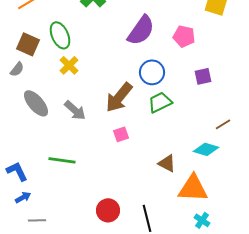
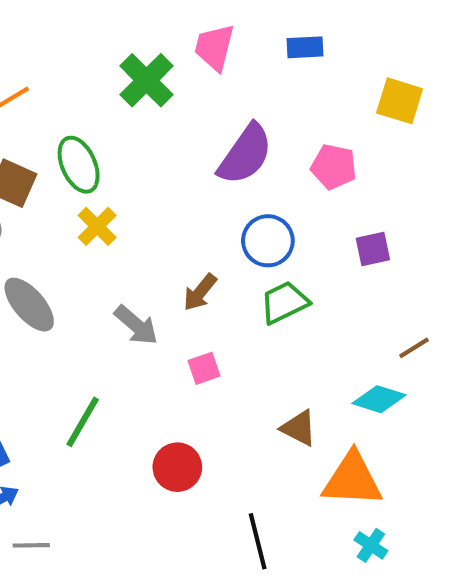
brown arrow: (119, 97) -> (200, 292), size x0.6
gray arrow: (75, 110) -> (136, 325), moved
green line: (62, 160) -> (83, 422), turned -68
red circle: (108, 210) -> (177, 467), moved

